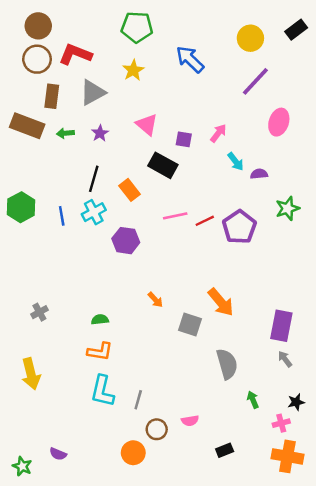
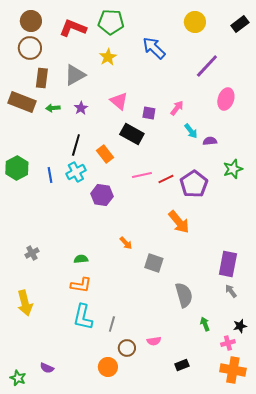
yellow circle: (250, 38) -> (195, 22), moved
red L-shape: (75, 54) -> (73, 28), moved
orange arrow: (221, 302) -> (179, 222), moved

